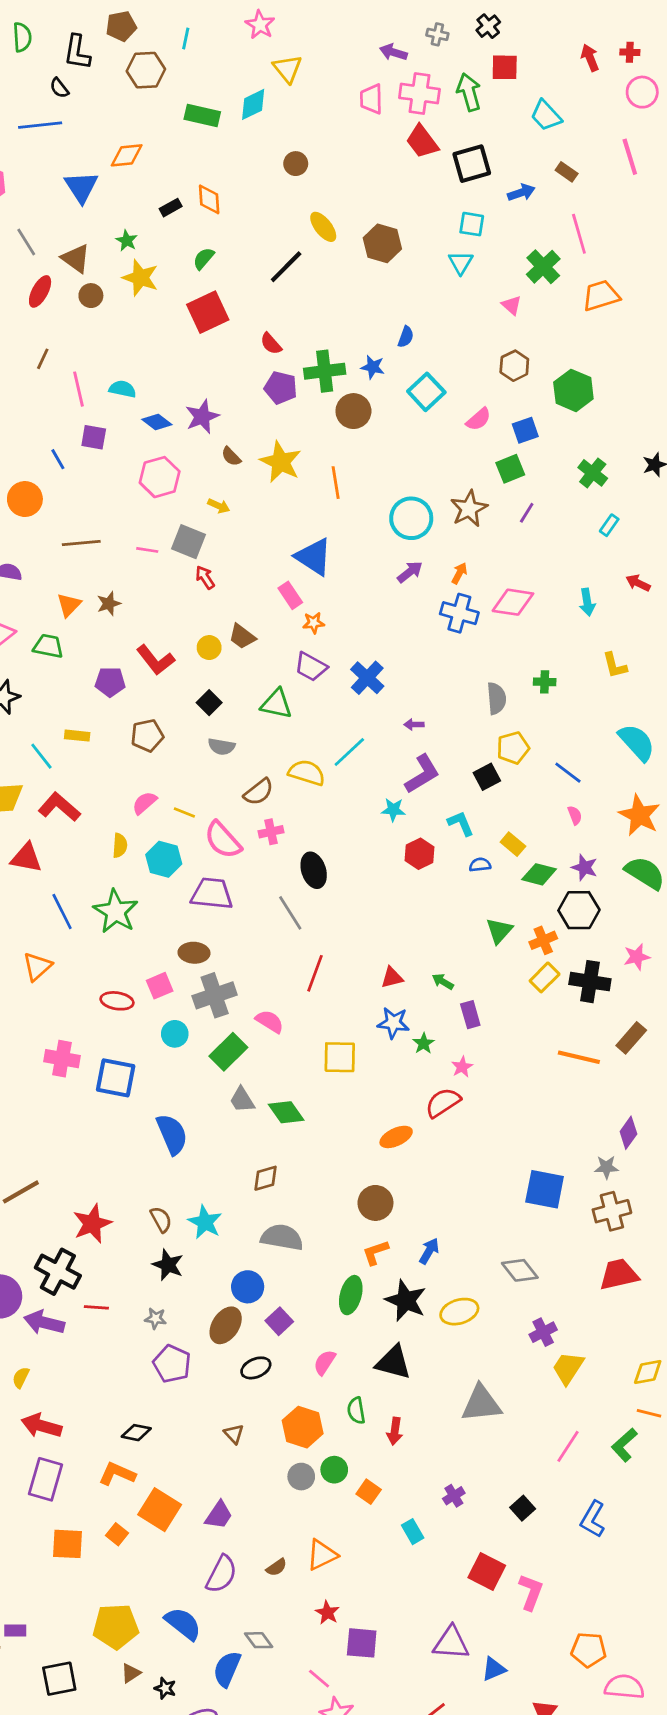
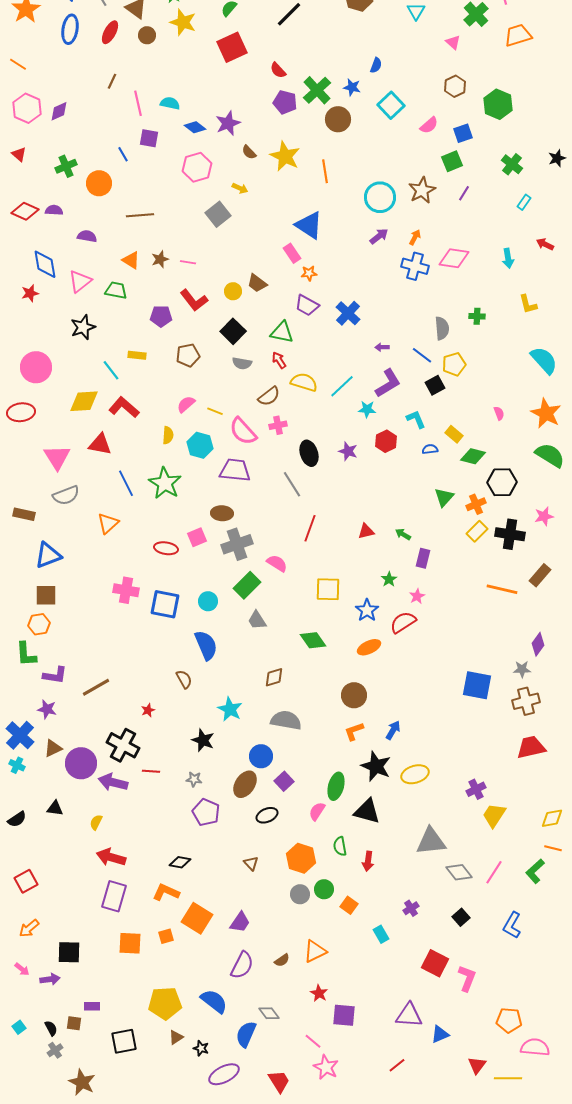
green cross: (325, 371) -> (317, 90), turned -36
gray square: (188, 542) -> (218, 214), turned 30
pink line: (147, 550) -> (188, 262), moved
red arrow: (205, 577) -> (279, 360), moved
orange triangle: (69, 605) -> (131, 260), turned -42
black square: (209, 703) -> (233, 331), size x1.4
cyan line: (349, 752) -> (342, 386), moved
blue line: (568, 773) -> (422, 355), moved
purple star: (584, 867) -> (348, 451), moved
purple rectangle: (470, 1015) -> (423, 558), turned 30
blue star: (393, 1023) -> (367, 610), moved, turned 30
cyan circle: (175, 1034) -> (208, 601), moved
green diamond: (286, 1112) -> (313, 640), moved
brown semicircle: (161, 1219) -> (184, 679), moved
red star: (92, 1224) -> (148, 710), size x0.5
gray diamond: (520, 1270) -> (459, 872), moved
green ellipse: (351, 1295) -> (336, 786), moved
orange square: (117, 1534) -> (166, 936), turned 35

